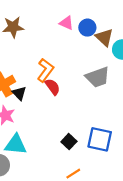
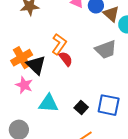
black triangle: (19, 93) -> (36, 65), size x1.5
cyan triangle: (16, 145) -> (48, 103), moved

